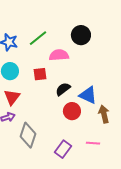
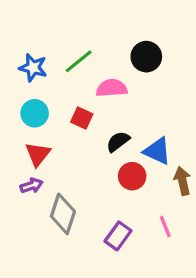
red square: (40, 74) -> (82, 118), turned 32
pink line: (93, 143) -> (165, 227), turned 64

